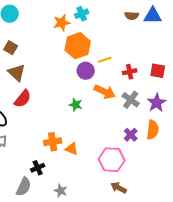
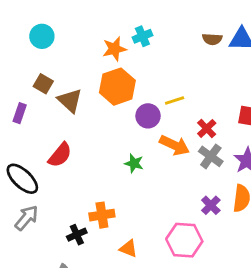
orange hexagon: (78, 46) -> (117, 87), moved
red cross: (130, 72) -> (207, 128), moved, turned -32
brown triangle: (17, 73) -> (70, 101), moved
orange triangle: (72, 149) -> (128, 249), moved
black cross: (38, 168) -> (77, 235), moved

